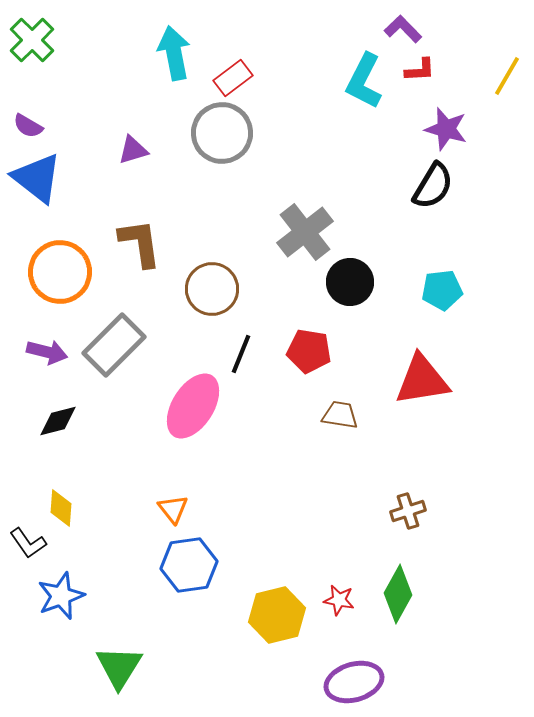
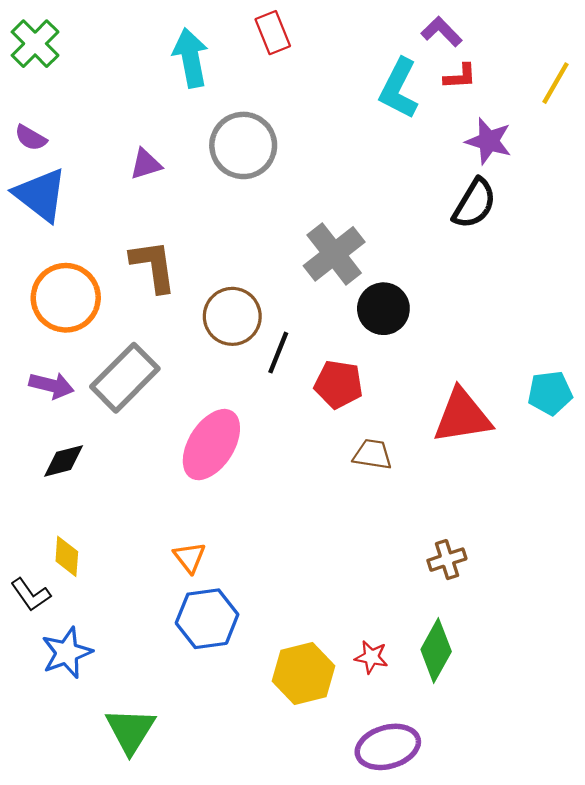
red rectangle: (233, 78) -> (273, 33), moved, turned -75
cyan pentagon: (442, 290) -> (550, 393), moved
black line: (241, 354) -> (278, 353), moved

